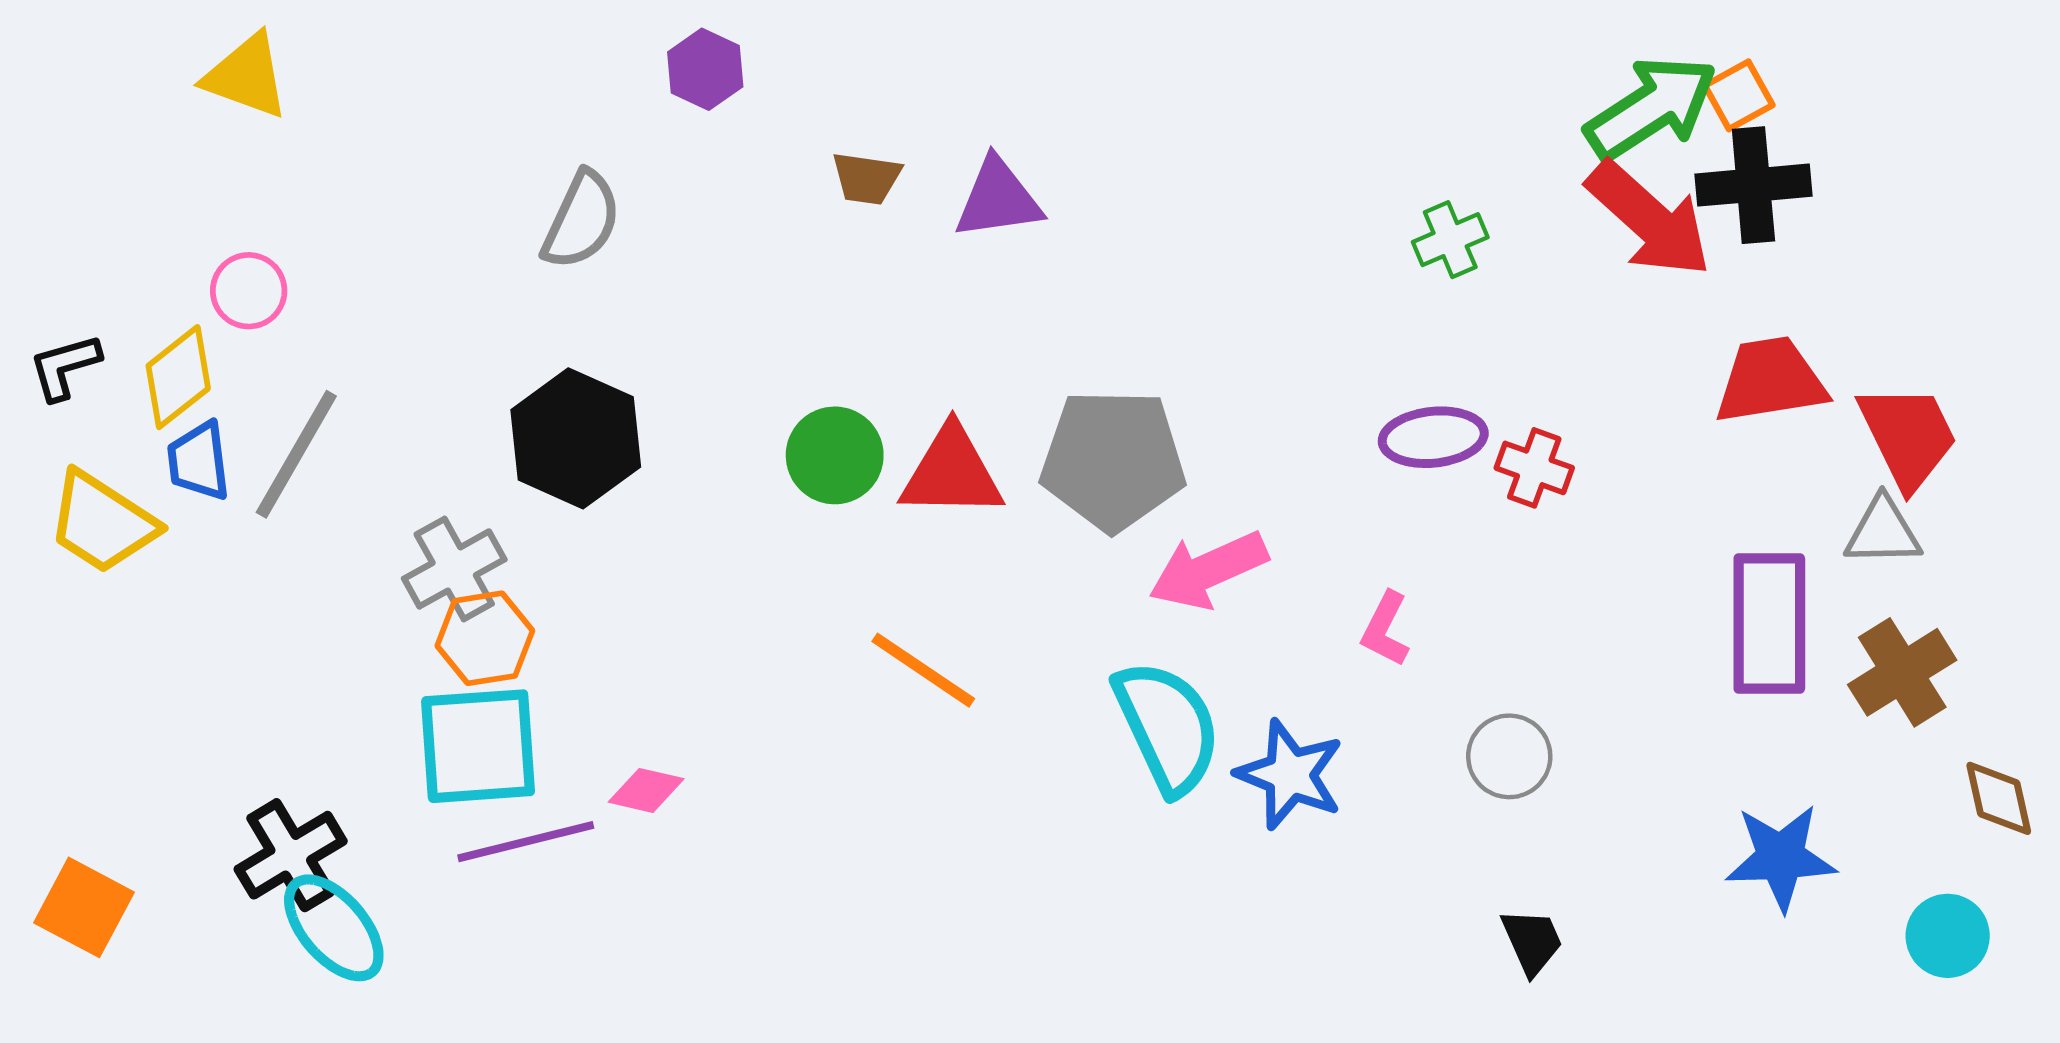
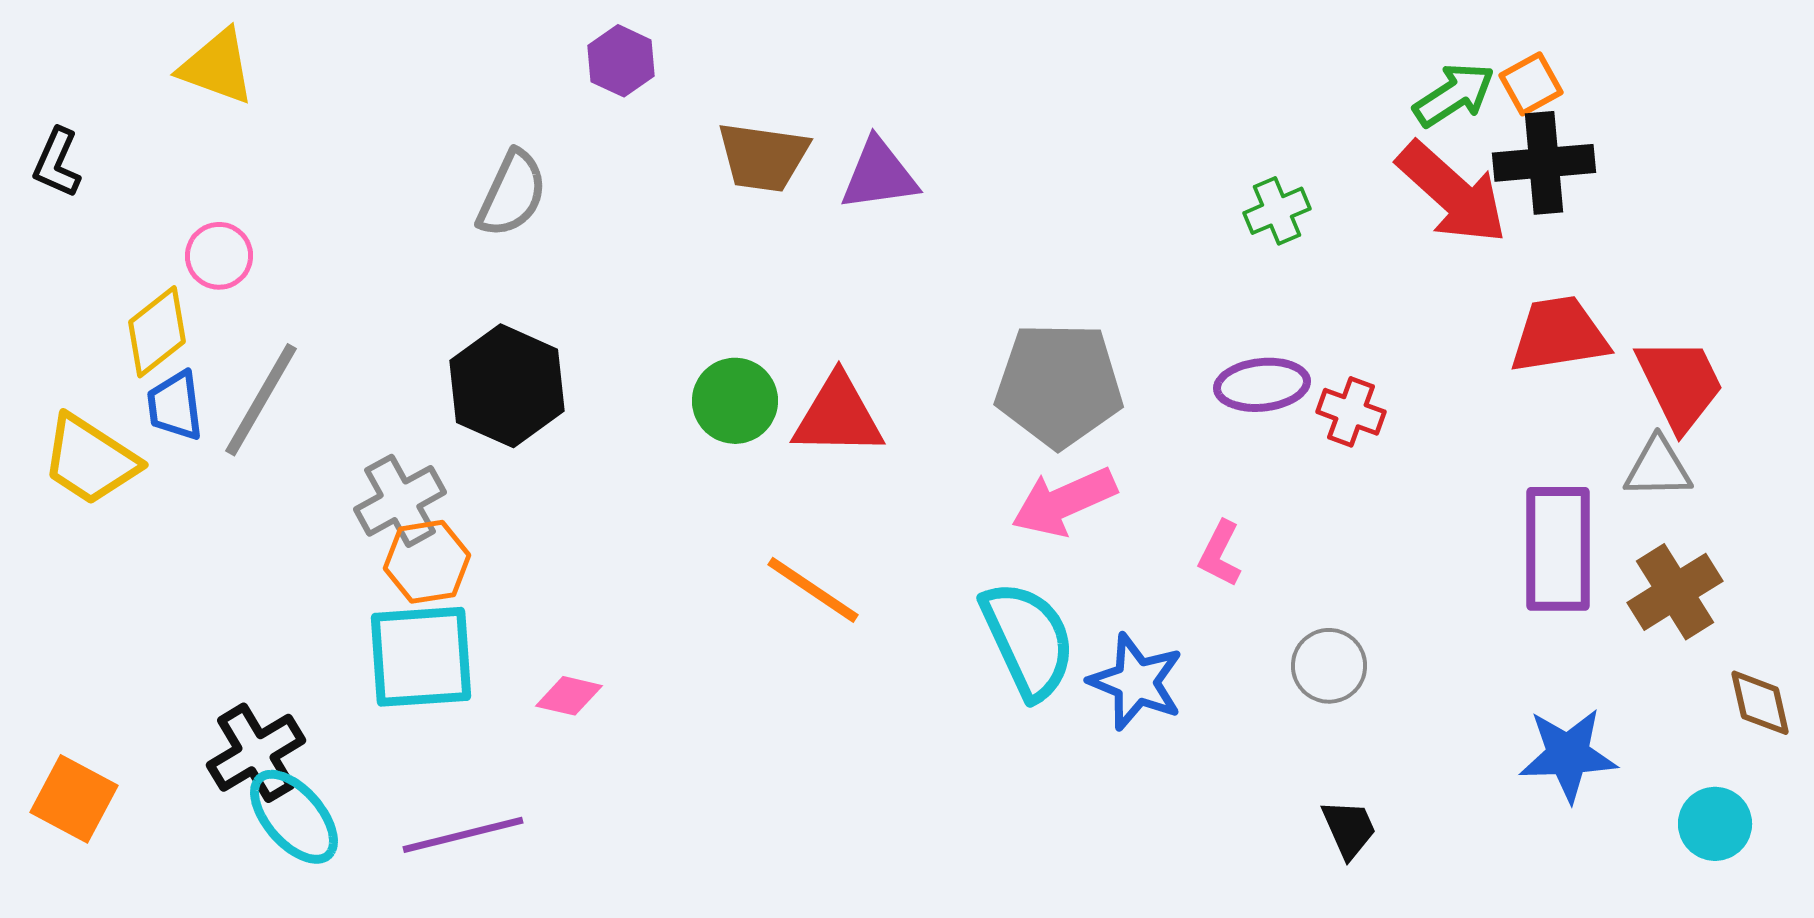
green arrow: (1651, 108) -> (1454, 95), size x0.7
brown trapezoid: (866, 178) -> (763, 157), size x1.5
black L-shape: (65, 367) -> (57, 163), moved, turned -50
gray pentagon: (1113, 460) -> (1059, 385), moved
purple line: (526, 842) -> (463, 835), moved

